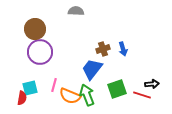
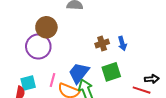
brown circle: (35, 29) -> (46, 27), moved
blue trapezoid: (92, 69) -> (79, 73), moved
green square: (117, 89) -> (111, 72), moved

